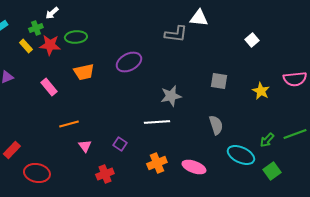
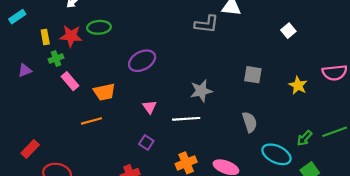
green cross: (36, 28) -> (56, 59), moved
yellow rectangle: (26, 46) -> (45, 37), turned 32
purple ellipse: (129, 62) -> (142, 61), moved
orange trapezoid: (84, 72) -> (104, 92), moved
pink triangle: (85, 146) -> (150, 107), moved

